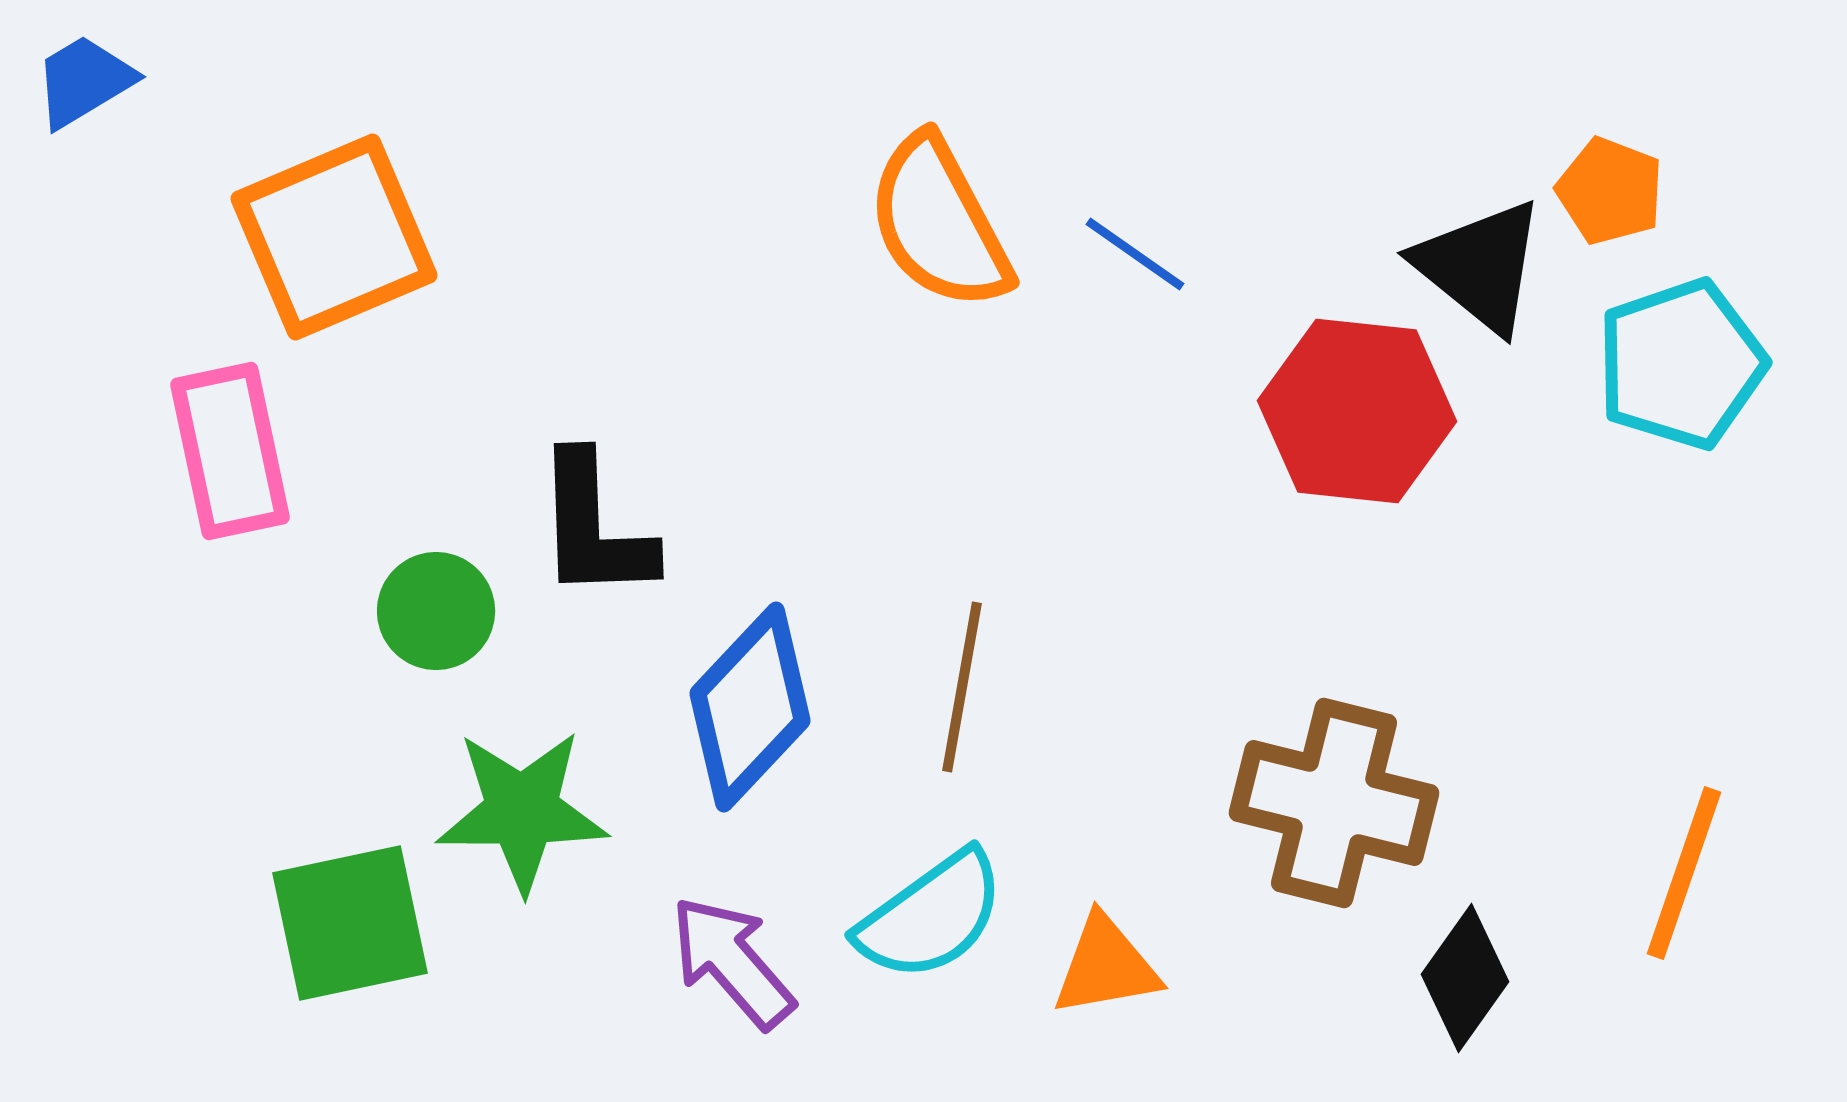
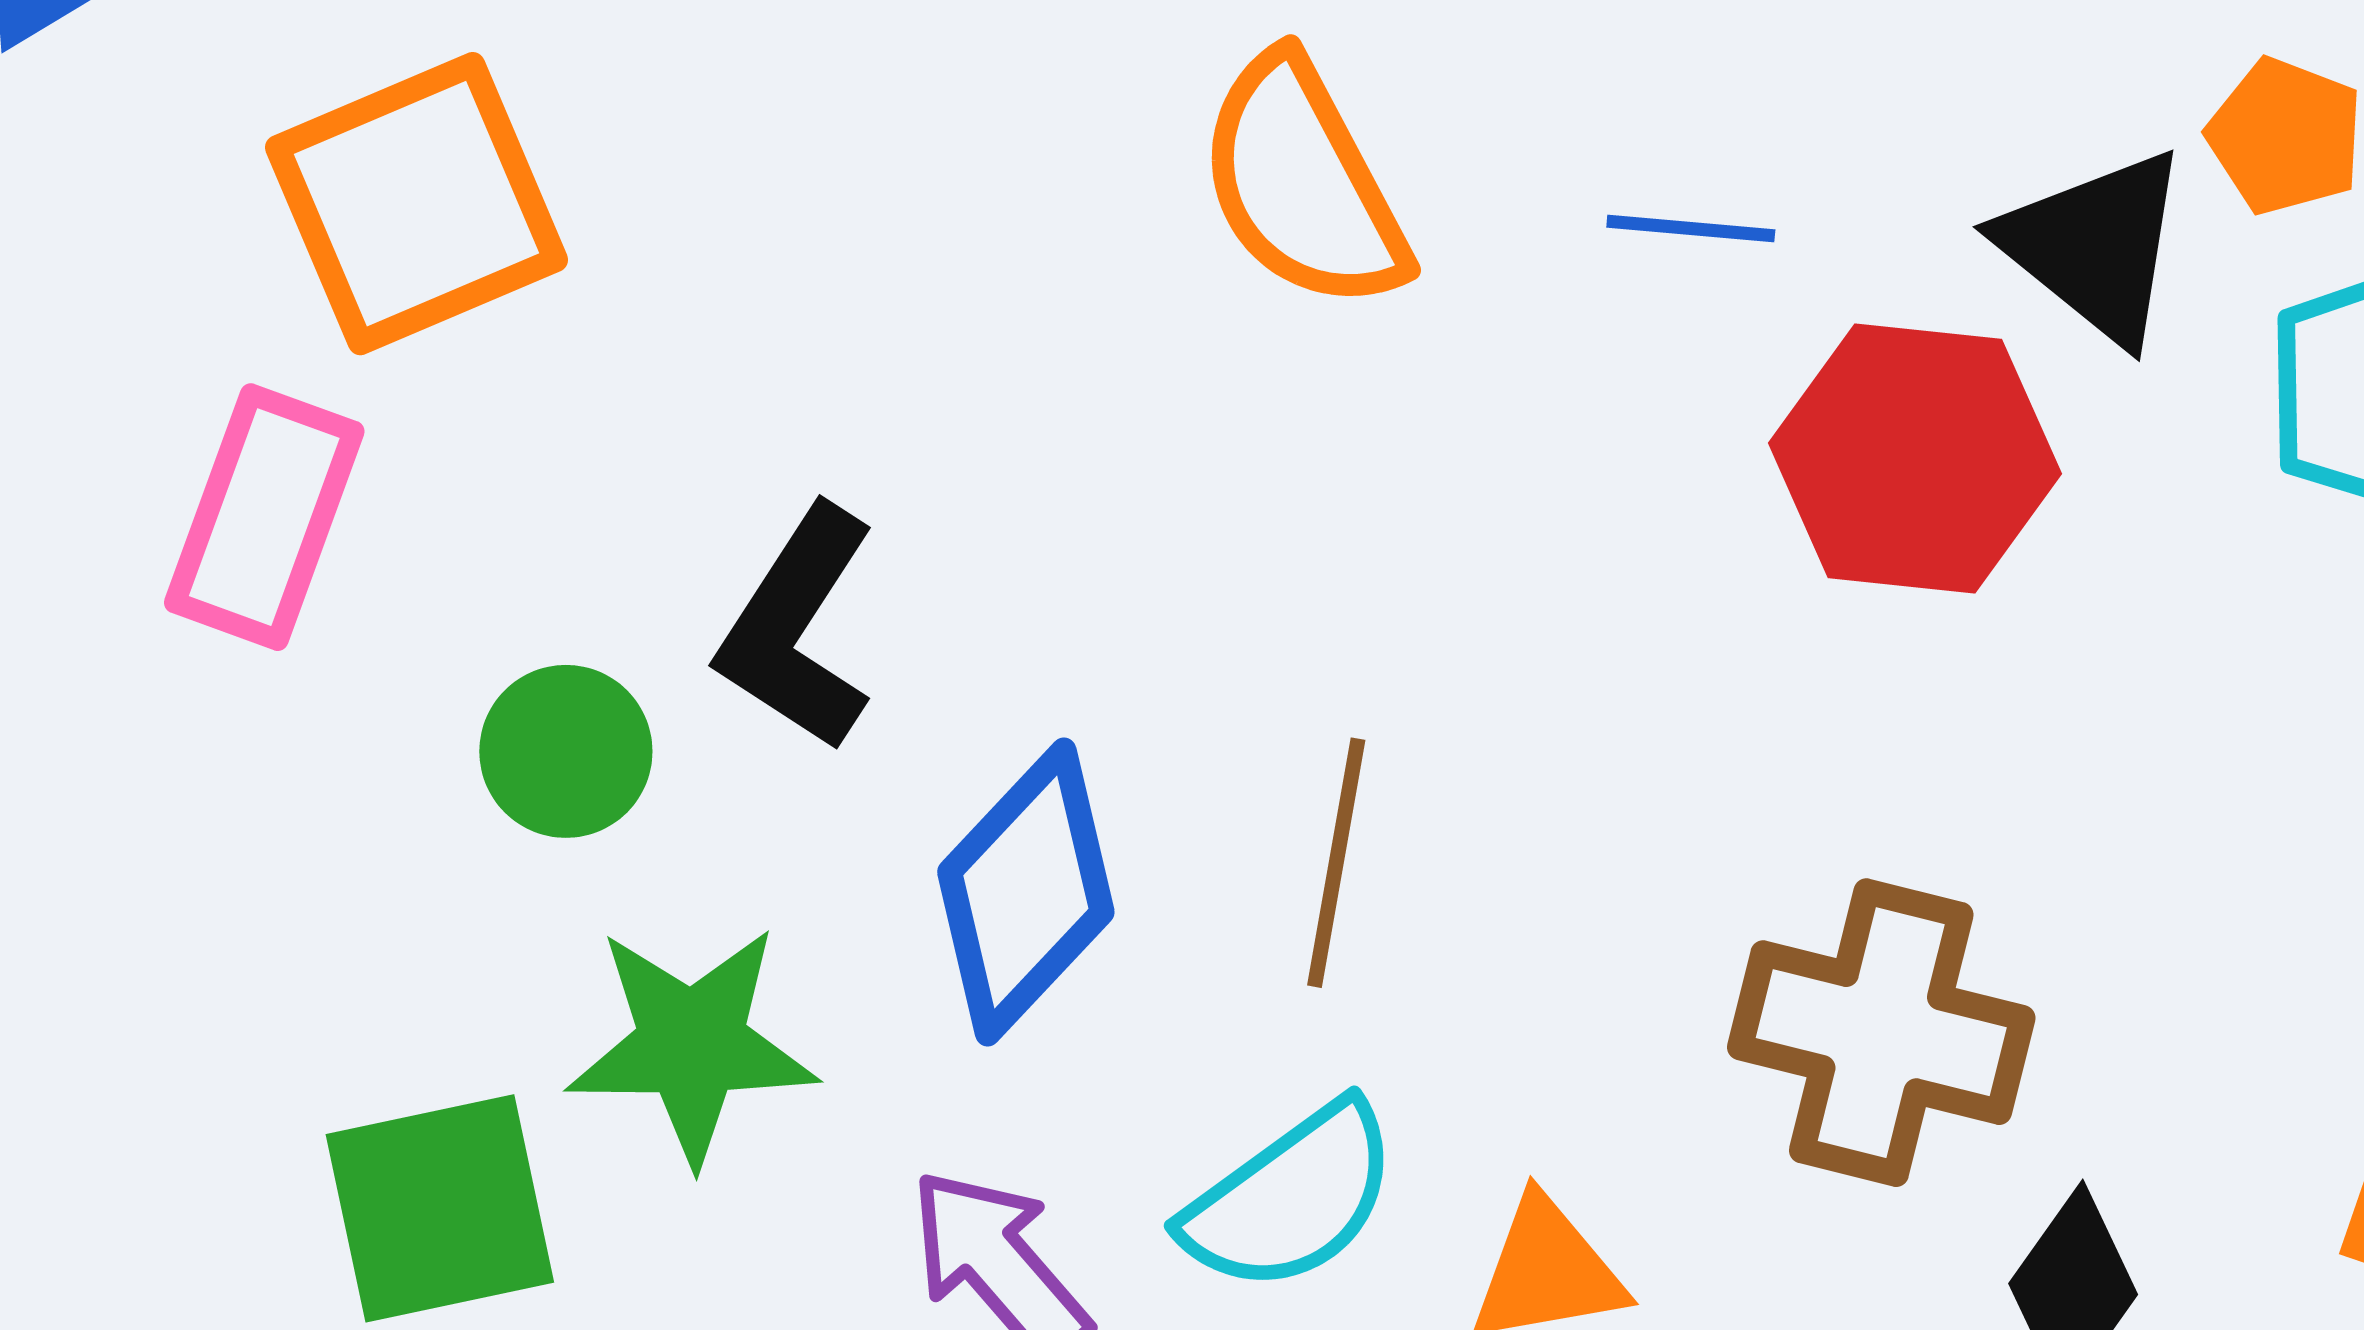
blue line: (1135, 254) -> (1691, 229), moved, turned -30
pink rectangle: (230, 451) -> (264, 517), turned 32
black L-shape: (594, 527) -> (797, 628), turned 35

